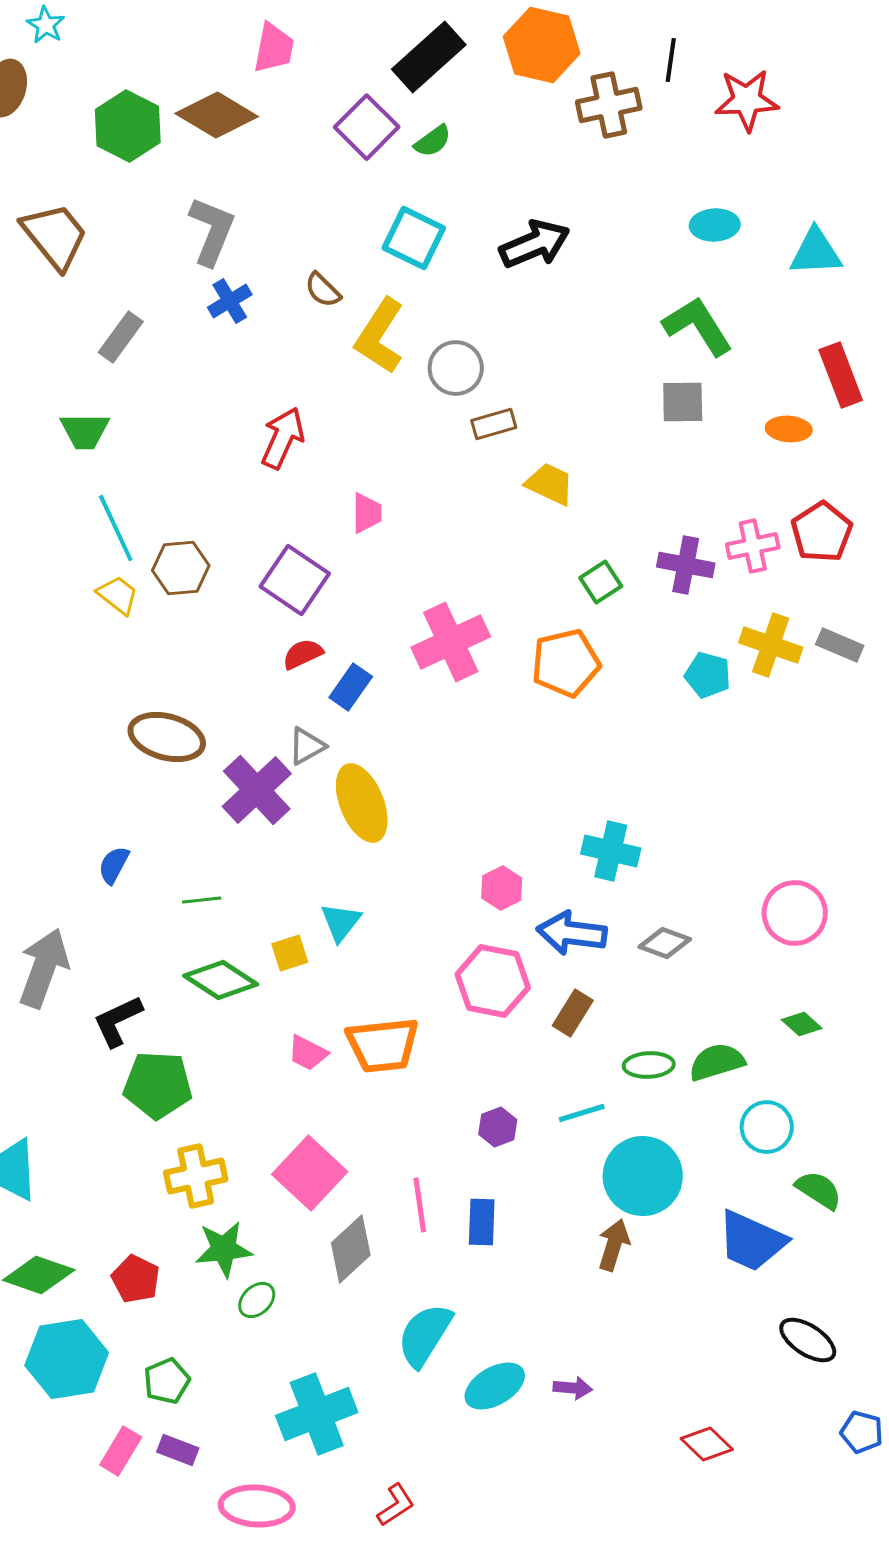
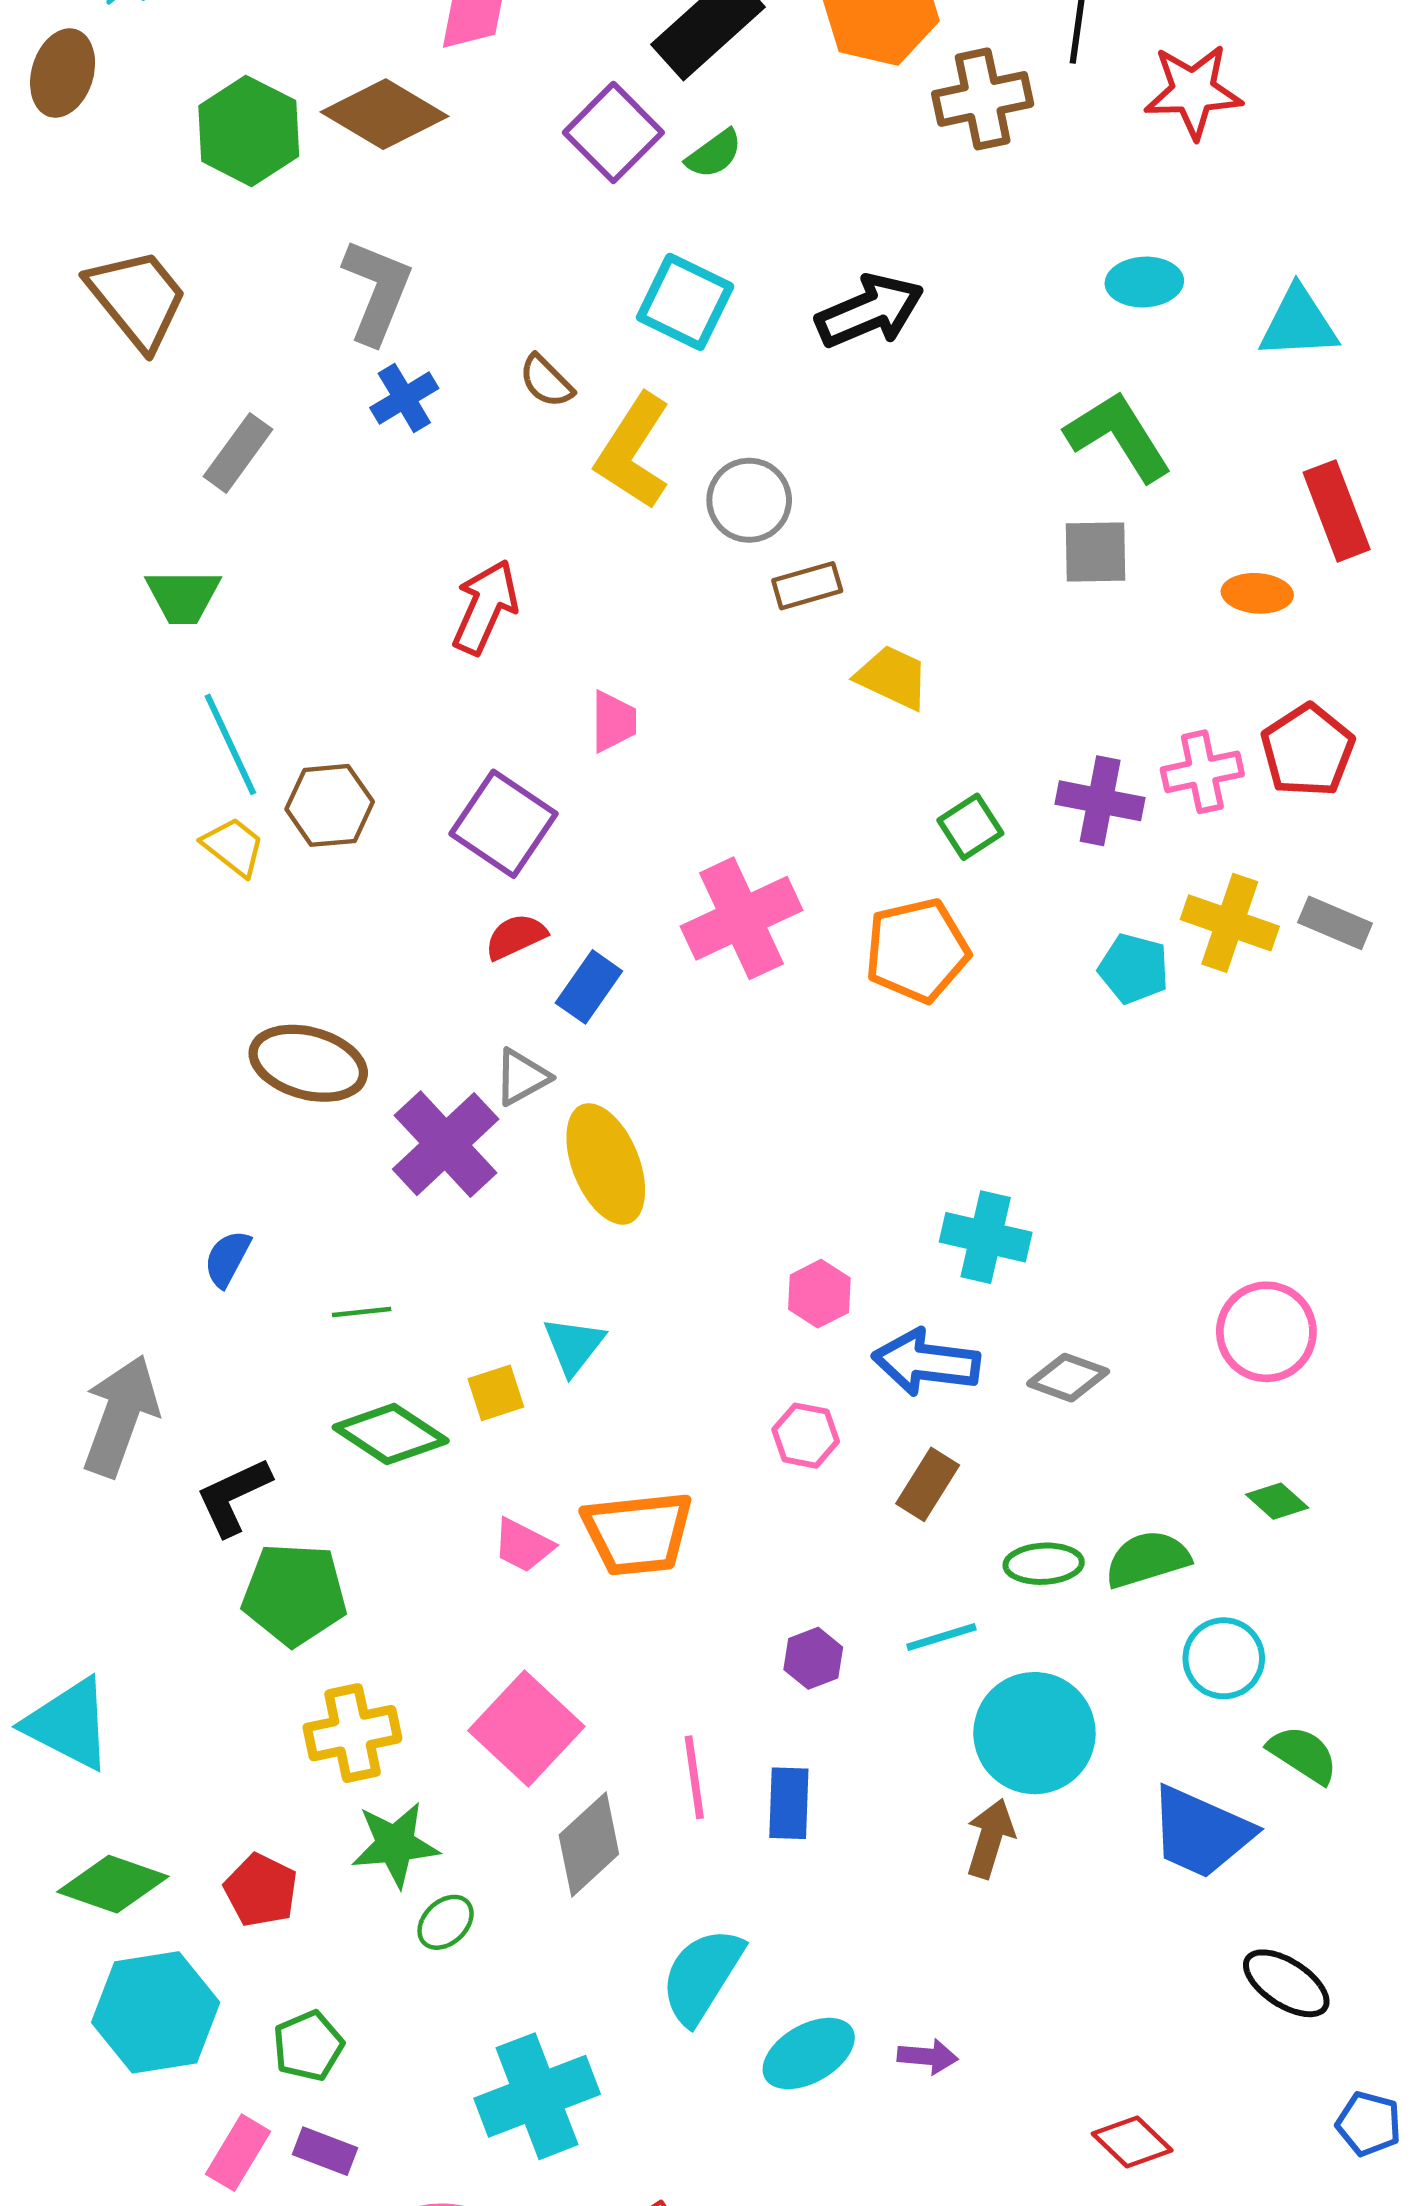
pink hexagon: (493, 981) -> (806, 1436), size x0.6

